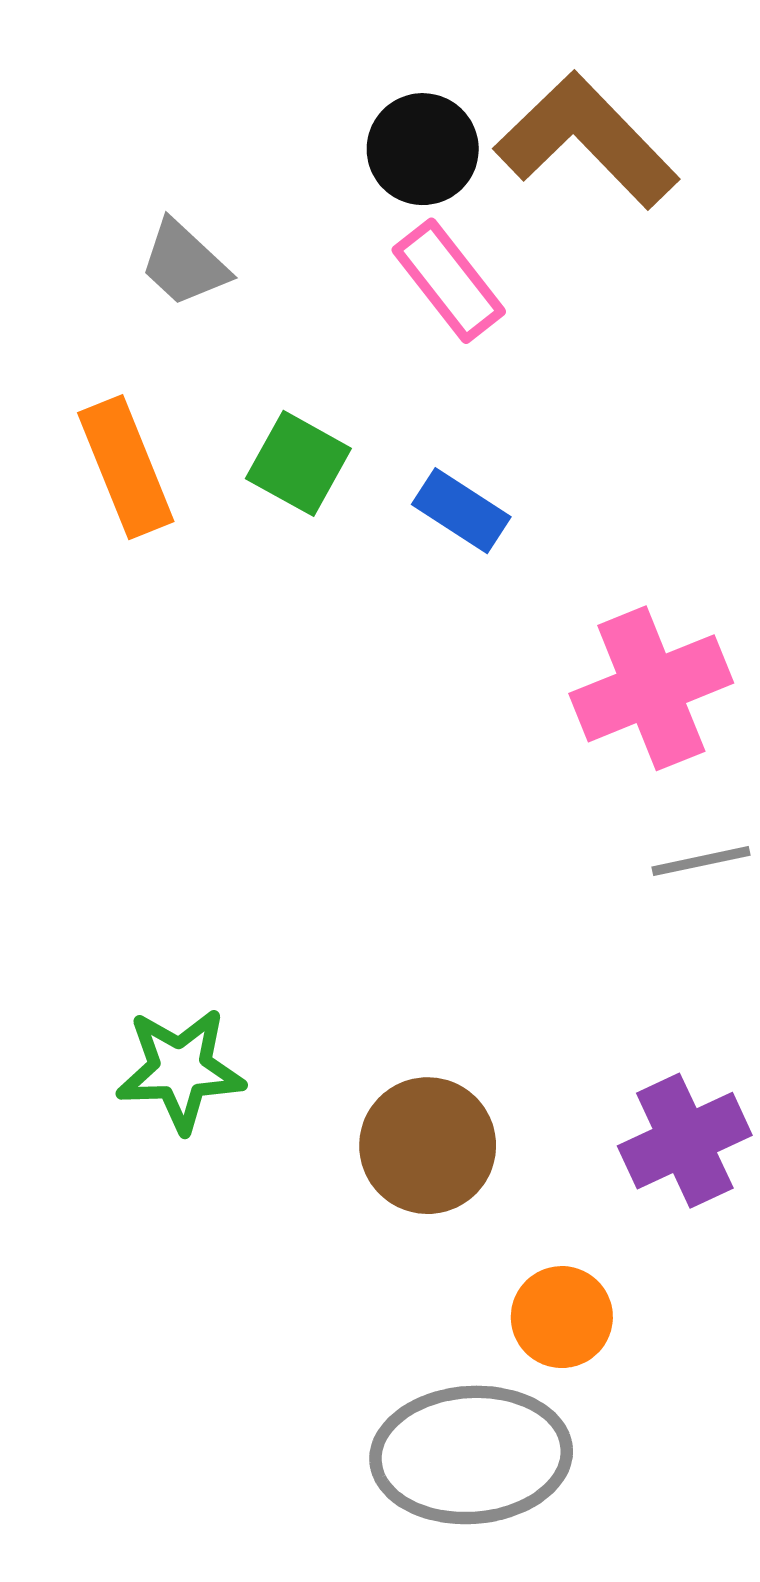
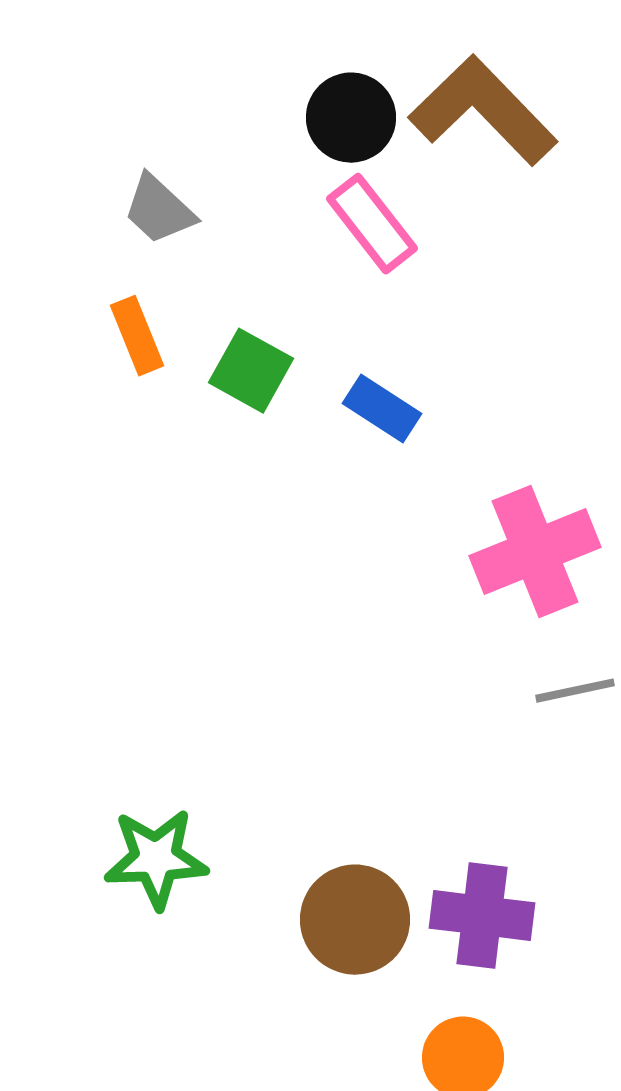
orange rectangle: (126, 467) -> (137, 336), moved, size x0.7
purple cross: (685, 1141) -> (482, 916), moved, turned 32

